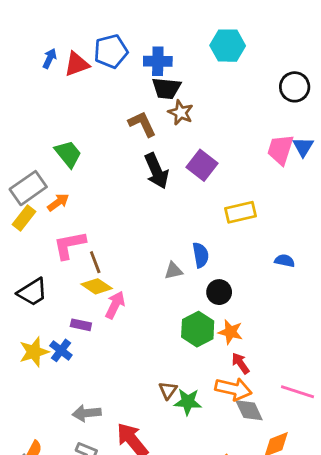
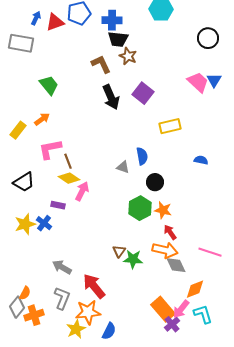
pink trapezoid: (280, 150) -> (198, 82), turned 115
gray rectangle: (28, 188) -> (21, 43), moved, turned 45
gray triangle: (174, 271) -> (123, 167), turned 32
gray arrow: (87, 413) -> (62, 267), turned 36

